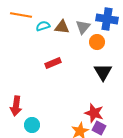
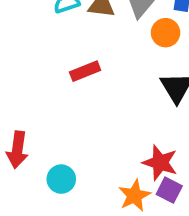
cyan circle: (32, 125) -> (61, 179), moved

